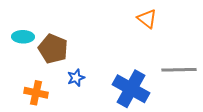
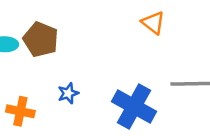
brown pentagon: (53, 49) -> (41, 39), moved

